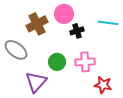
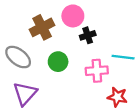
cyan line: (108, 23) -> (123, 57), moved
green circle: (57, 62) -> (58, 62), moved
purple triangle: (36, 82) -> (25, 94), moved

